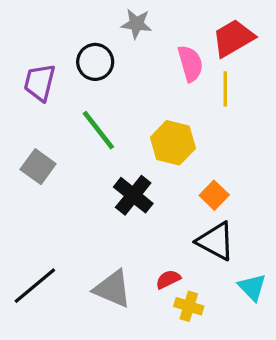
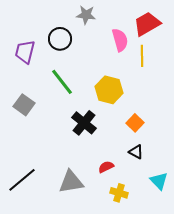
black triangle: (216, 241) -> (136, 152), size x0.6
red semicircle: (168, 279) -> (106, 167), moved
gray triangle: (113, 289) -> (71, 182), turned -32

